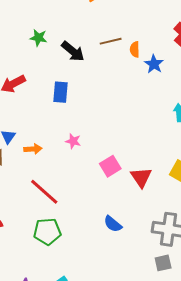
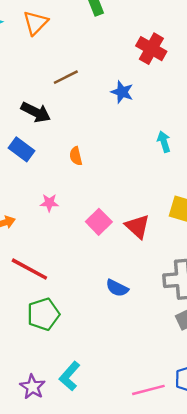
orange semicircle: (135, 49) -> (76, 156), moved
black arrow: (73, 51) -> (36, 112), moved
blue rectangle: (61, 92) -> (21, 149), turned -45

